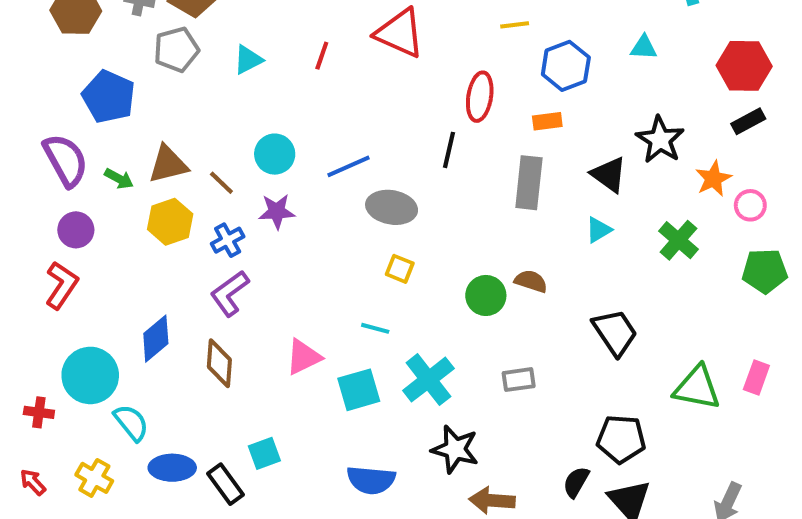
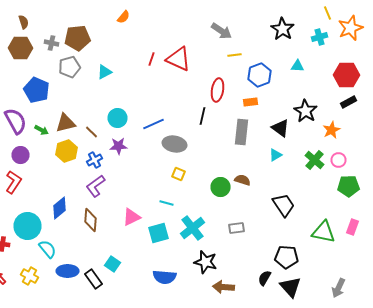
red line: (322, 56) -> (152, 59), moved
pink circle: (750, 205) -> (338, 160), moved
green pentagon: (765, 271) -> (348, 186), moved
cyan square: (264, 453) -> (112, 264), turned -35

